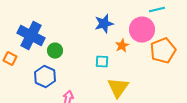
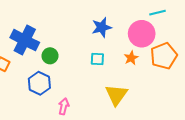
orange star: (122, 46) -> (131, 58), moved
cyan square: (102, 62) -> (97, 59), moved

